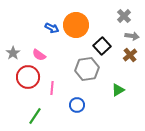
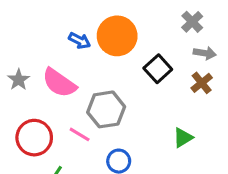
pink semicircle: (39, 55) -> (59, 83), size x1.6
gray hexagon: (87, 69) -> (106, 109), moved
red circle: (28, 77) -> (34, 138), moved
pink line: (52, 88) -> (80, 134), turned -64

